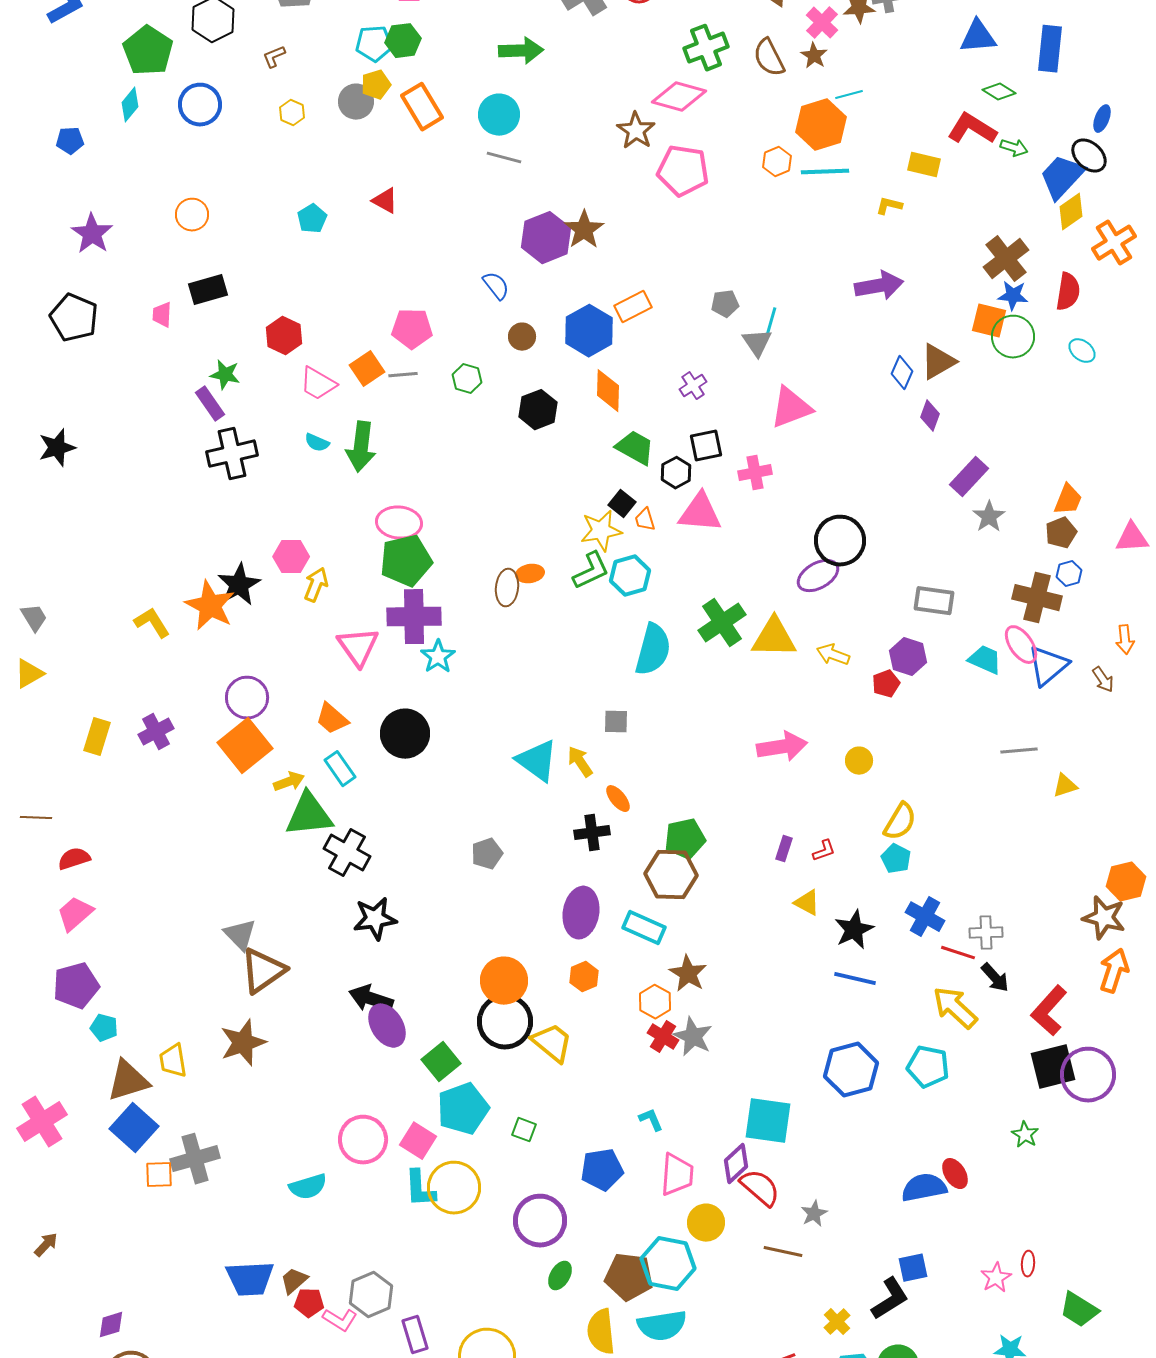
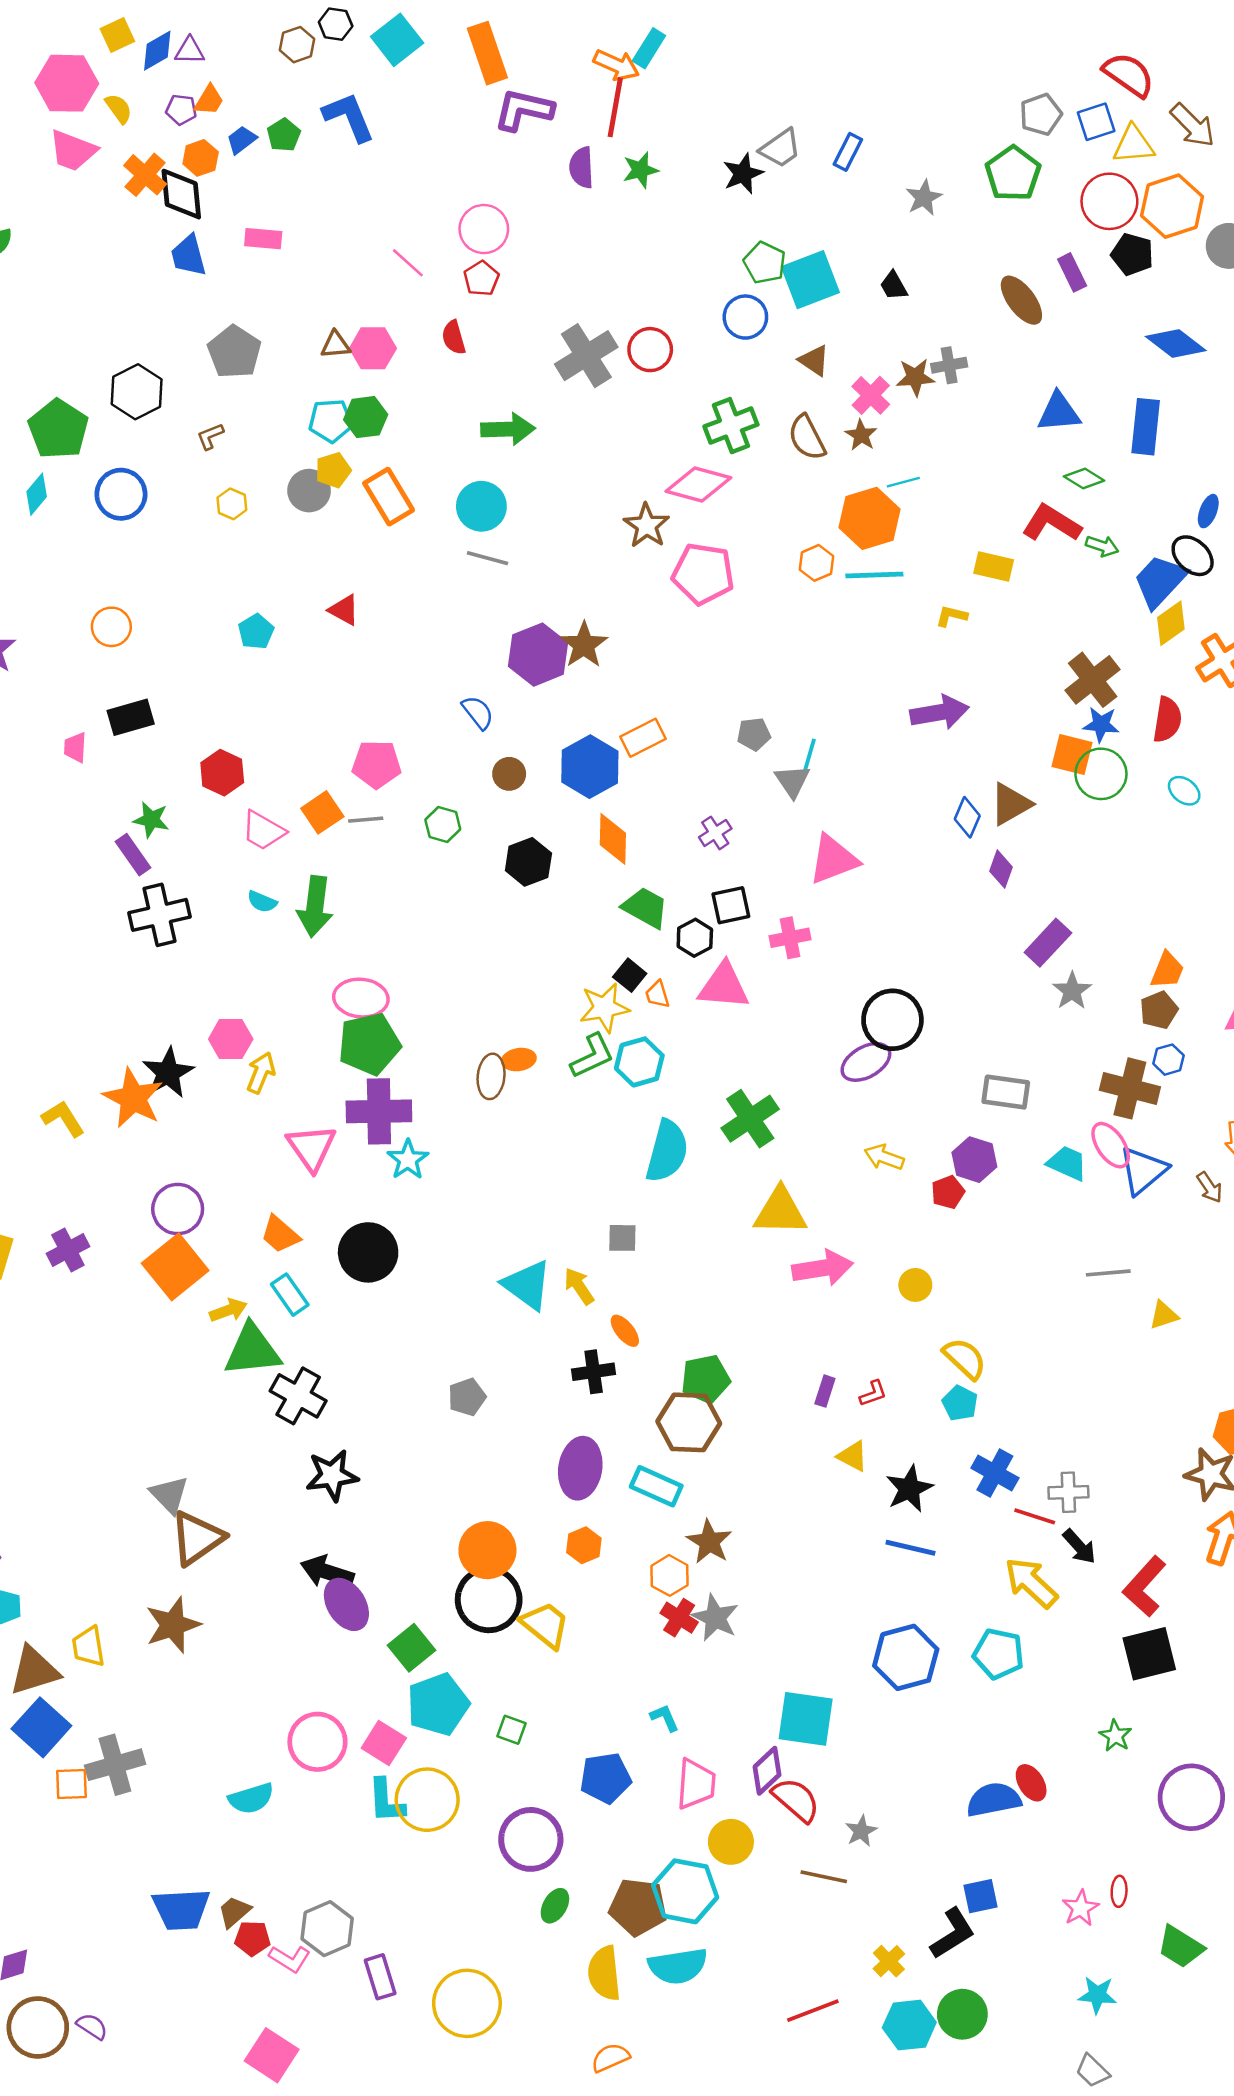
yellow triangle: (774, 638) -> (780, 1211), moved
yellow semicircle: (900, 822) -> (965, 1358), turned -78
purple circle: (1088, 1075) -> (1191, 1797), moved

